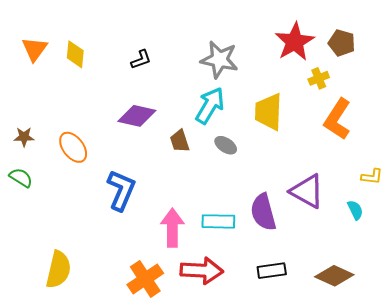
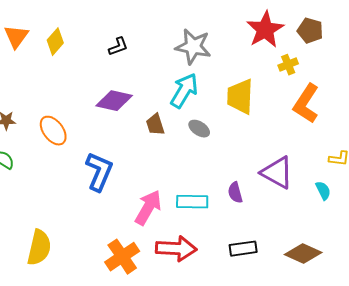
yellow diamond: (75, 54) -> (55, 42), turned 36
purple semicircle: (263, 212) -> (235, 193), size x0.6
pink arrow: (172, 228) -> (148, 208), turned 30

